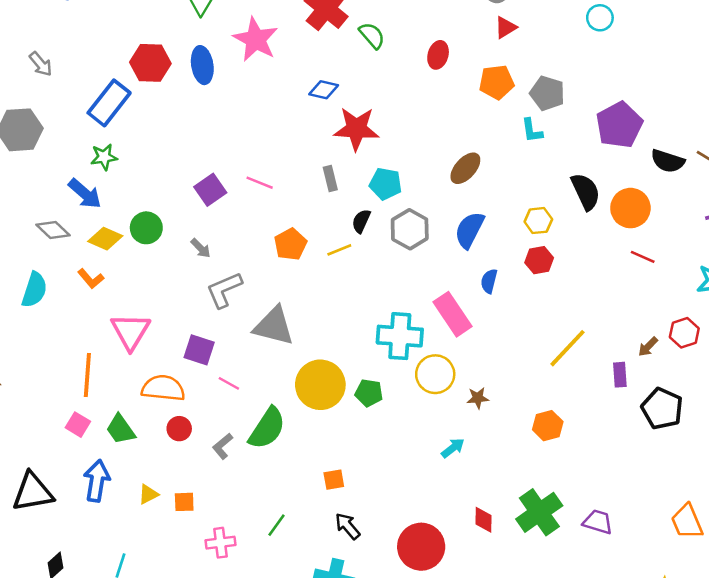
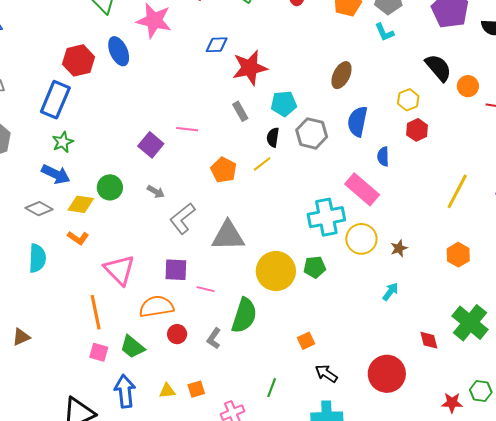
orange circle: (630, 208) -> (468, 86), moved, size x0.7
yellow triangle: (148, 494) -> (167, 391), turned 36

